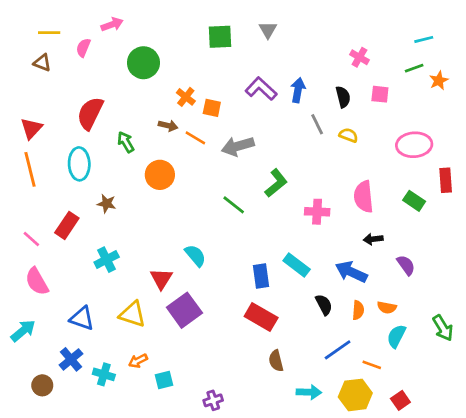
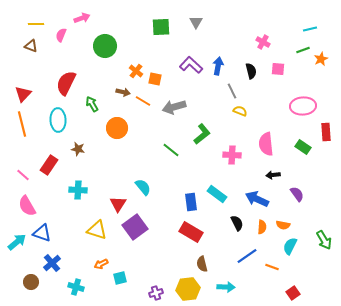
yellow semicircle: (349, 135) -> (240, 111), moved
cyan cross: (107, 260) -> (78, 190), turned 30
blue triangle: (82, 318) -> (42, 233), moved
cyan cross: (104, 374) -> (76, 287), moved
yellow hexagon: (355, 395) -> (188, 289), moved

